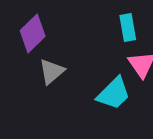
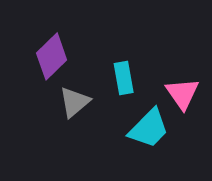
cyan rectangle: (128, 27) -> (124, 78), moved

